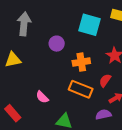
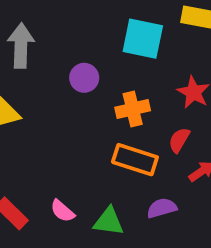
pink semicircle: (42, 97) -> (62, 211), moved
purple semicircle: (103, 115) -> (162, 208), moved

